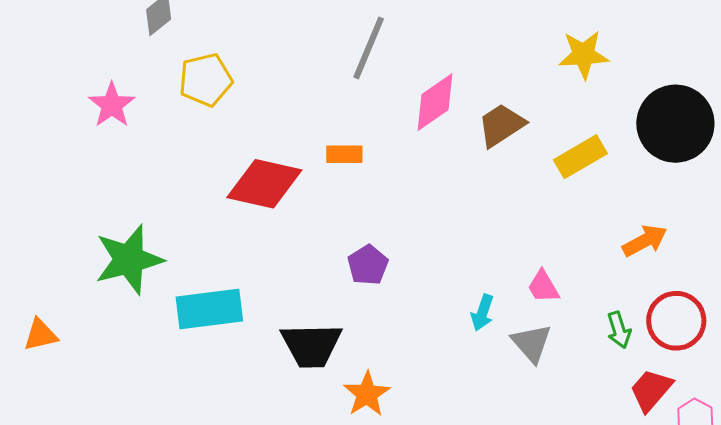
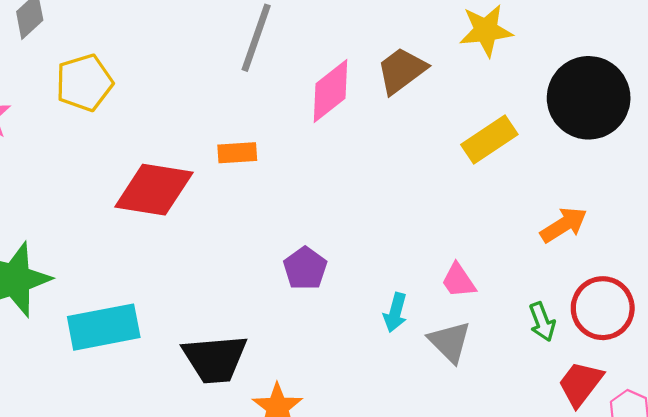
brown trapezoid: (501, 125) -> (402, 71), moved
purple pentagon: (368, 265) -> (305, 268), moved

